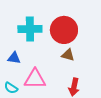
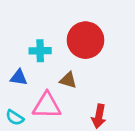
cyan cross: (30, 29) -> (40, 51), moved, size x0.7
brown triangle: (68, 55) -> (68, 80), moved

